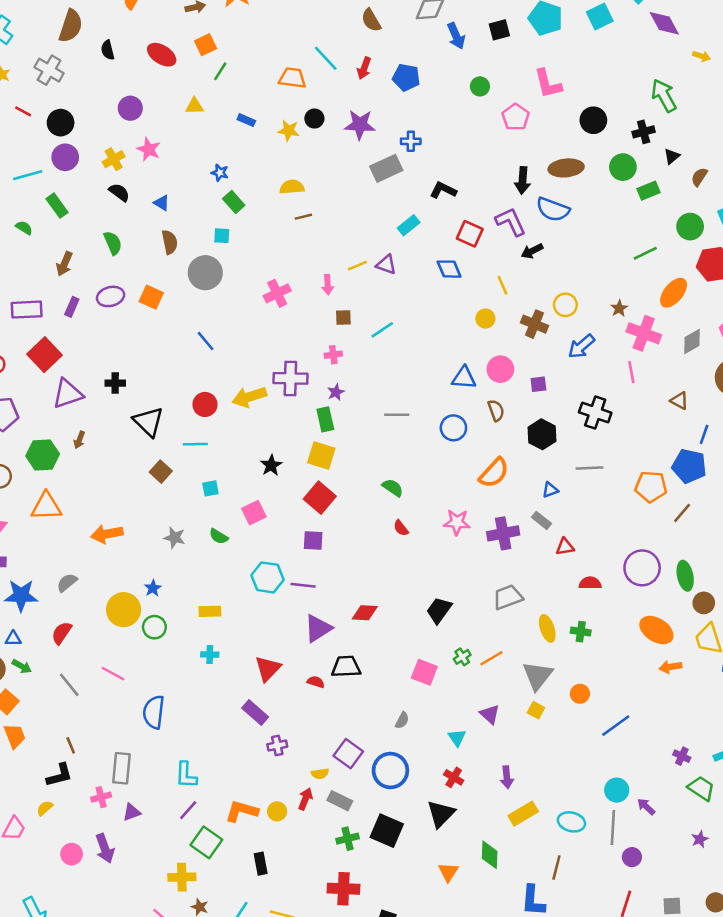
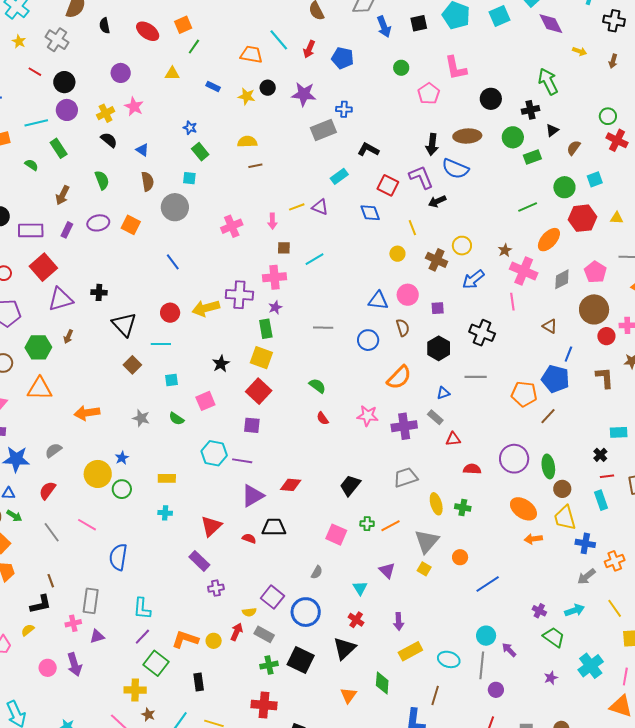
pink cross: (333, 355) -> (274, 277), size x1.6
green cross: (462, 657) -> (367, 524), turned 32

